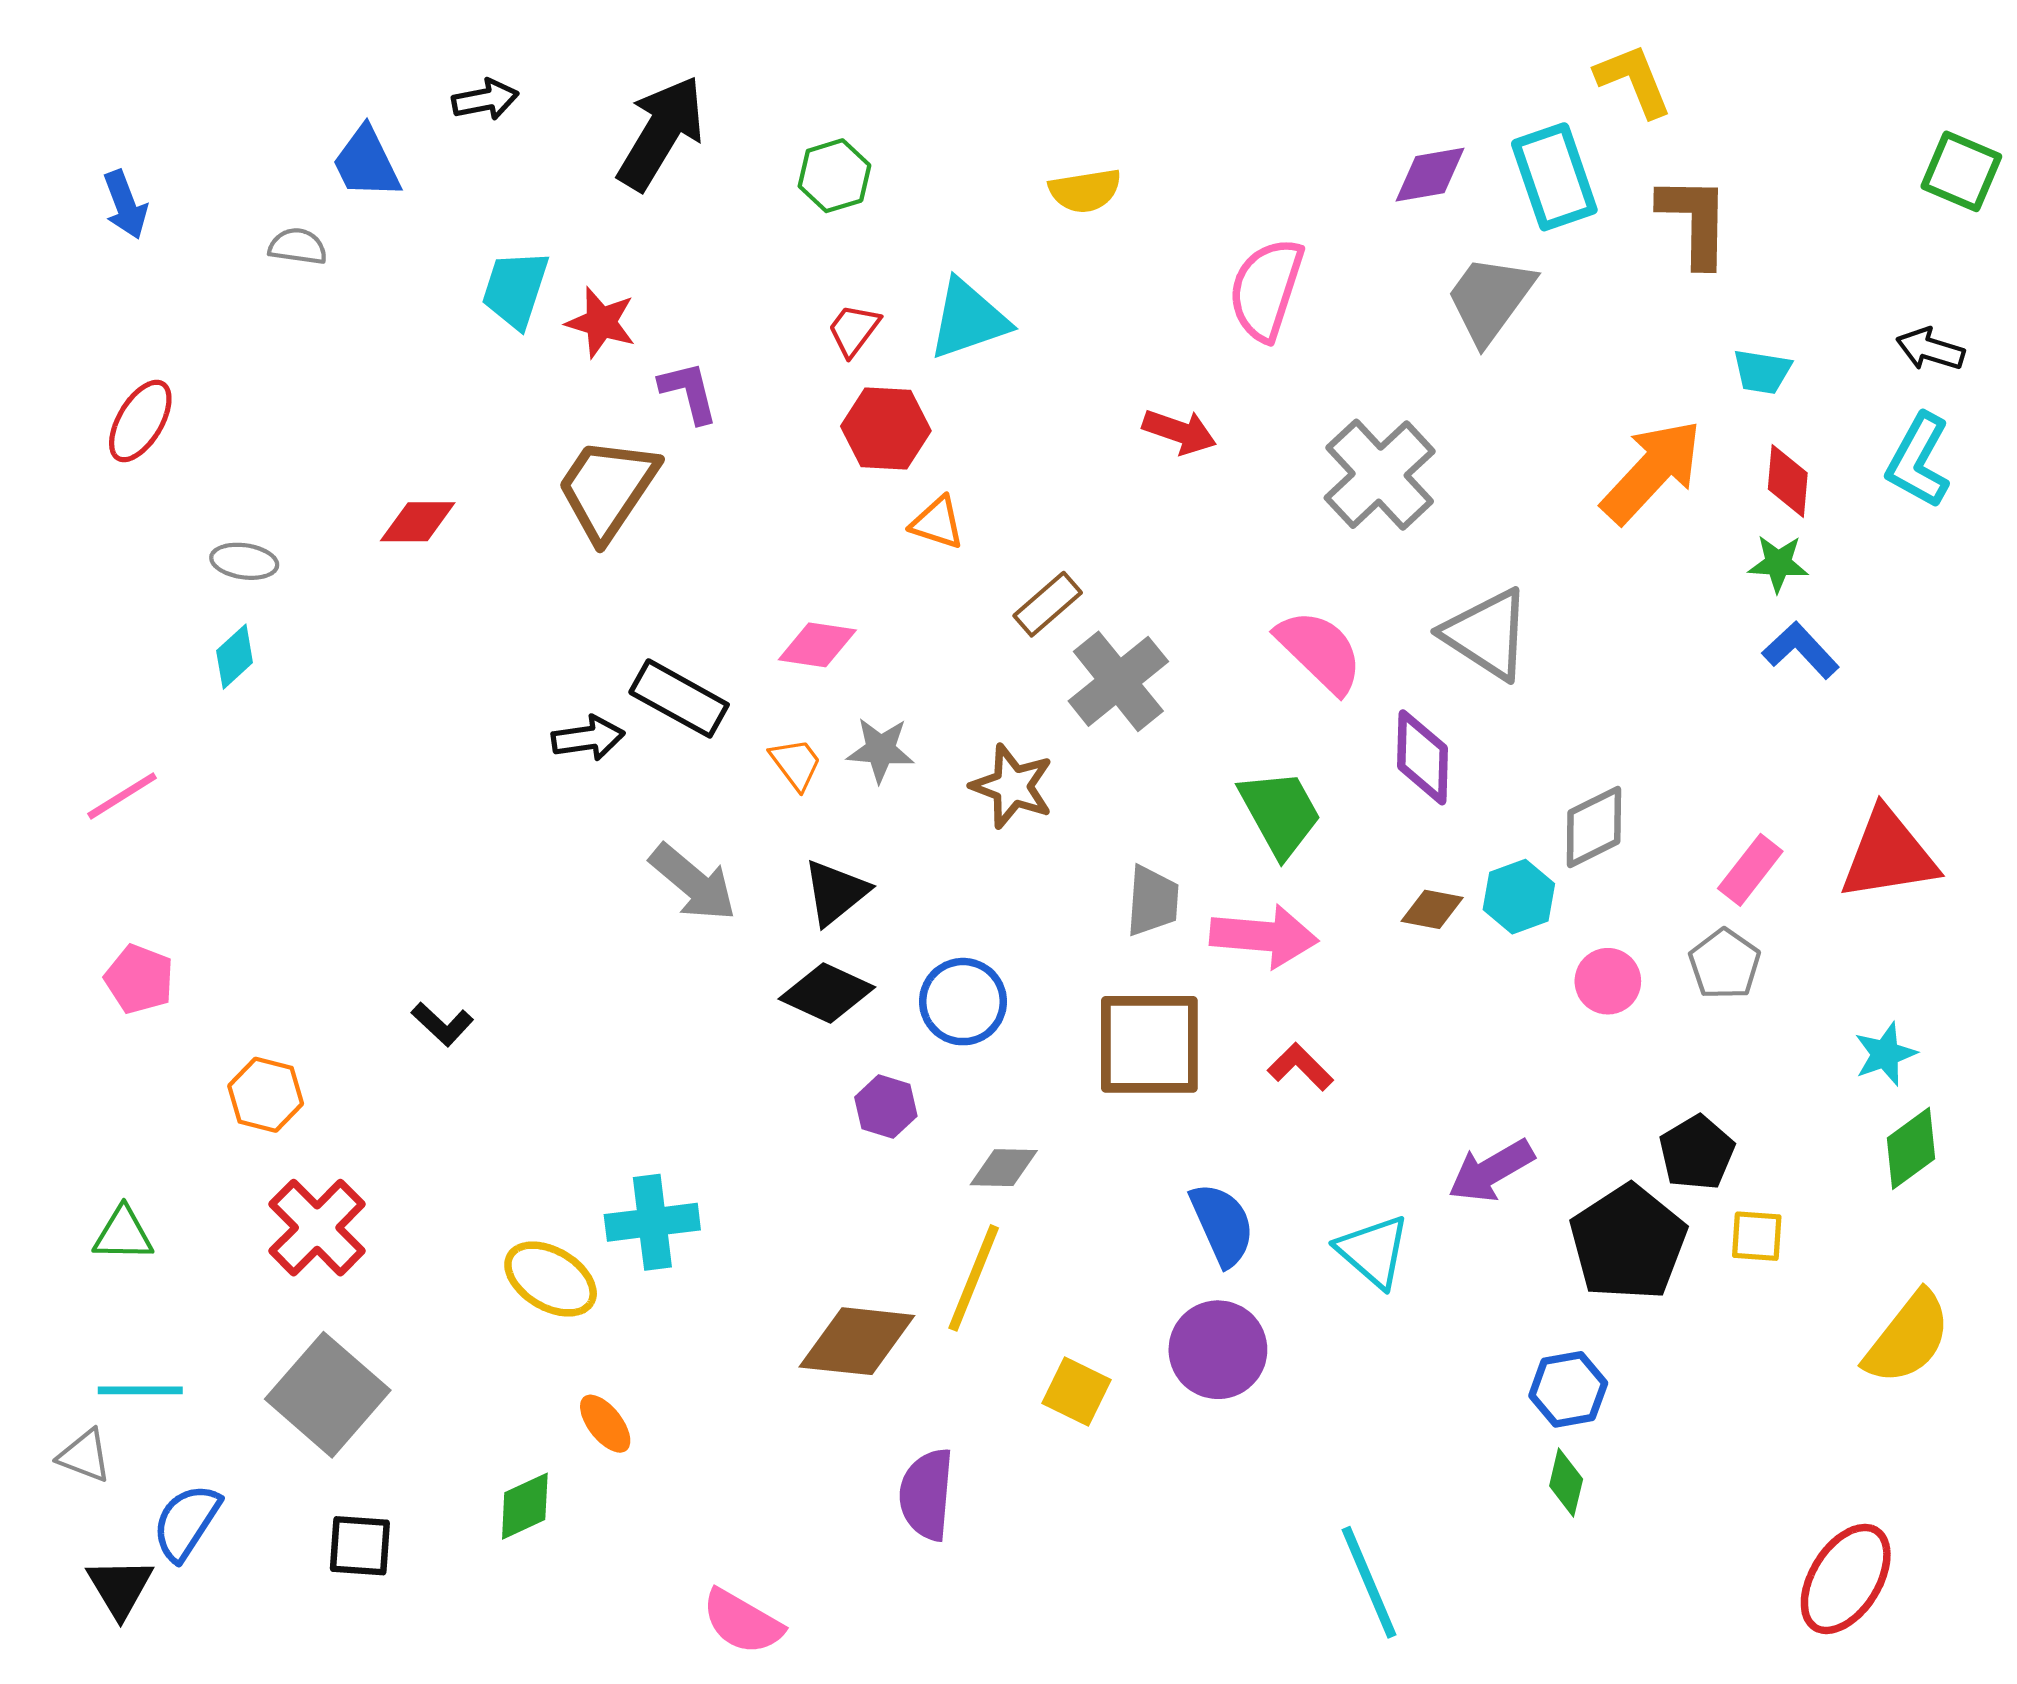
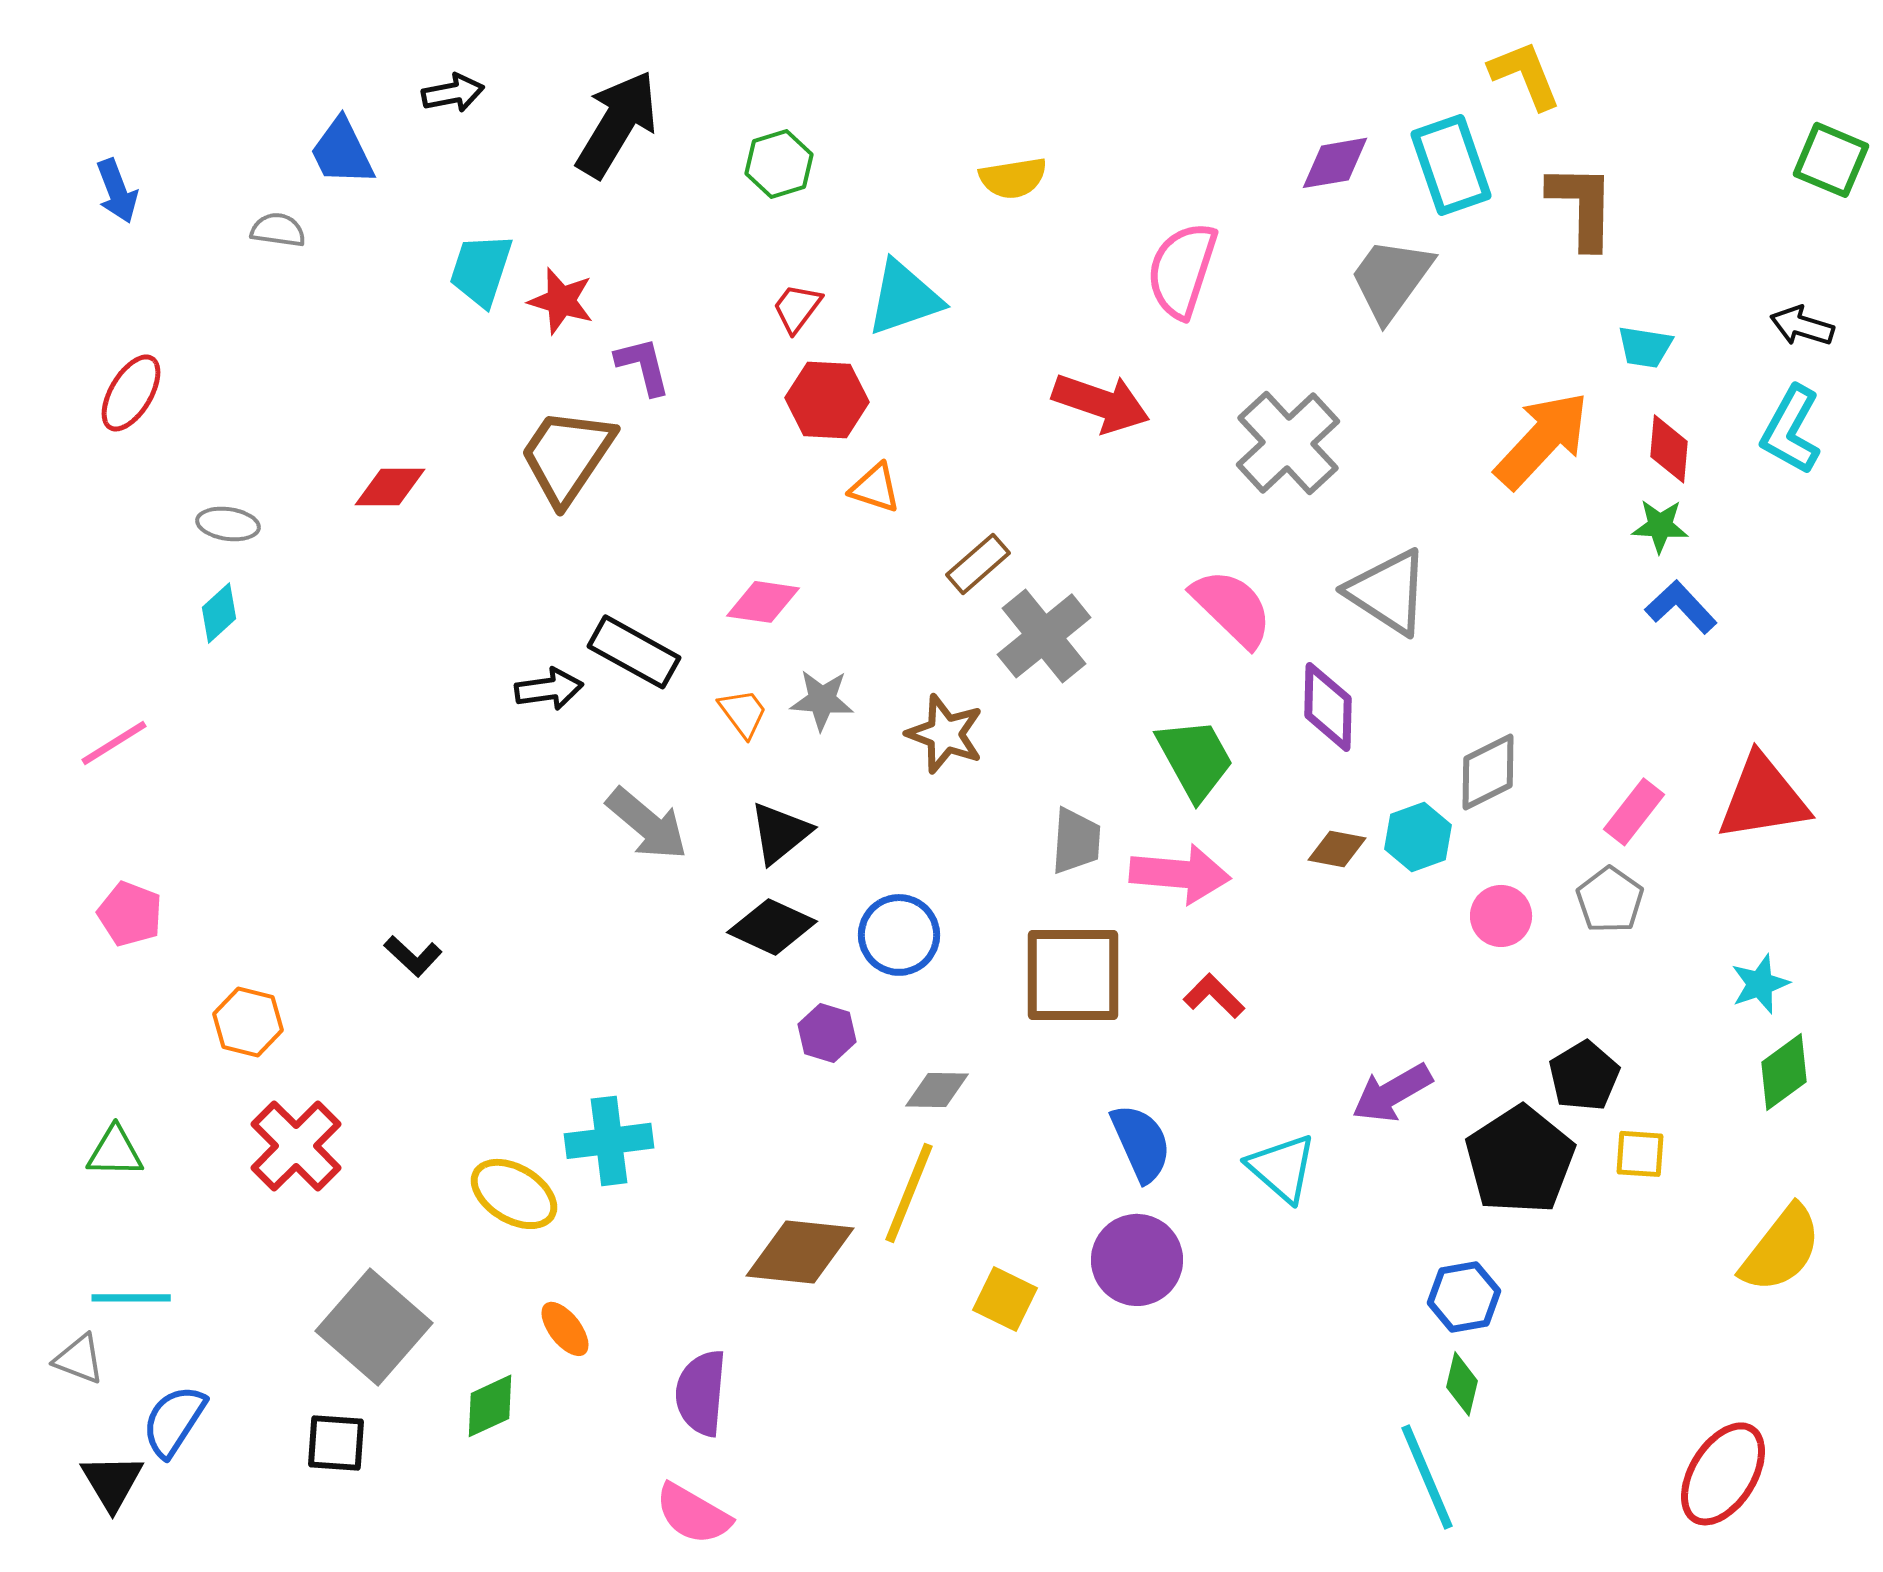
red arrow: (1179, 432) -> (1101, 403), size x1.4
gray square: (328, 1395) -> (374, 1327), moved
purple semicircle: (927, 1494) -> (701, 1393), moved
cyan line: (1369, 1582) -> (1427, 1477), moved

